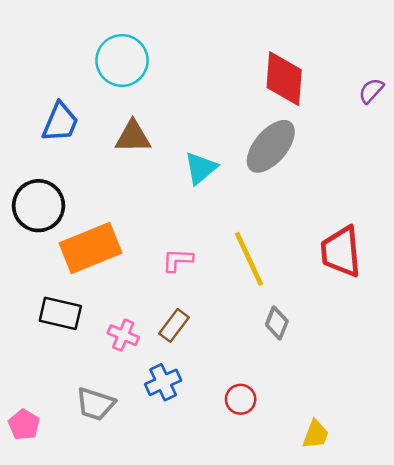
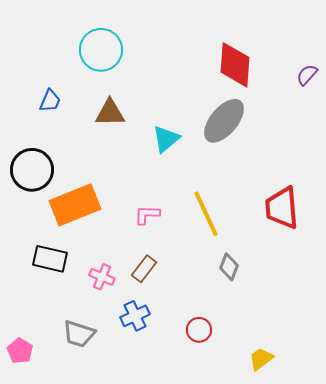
blue trapezoid: (60, 122) -> (50, 101), size x0.7
yellow trapezoid: (316, 434) -> (261, 359), turned -148

